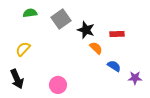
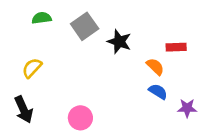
red rectangle: (117, 34) -> (176, 47), moved
orange semicircle: (96, 48) -> (155, 67), moved

